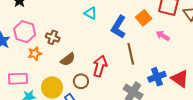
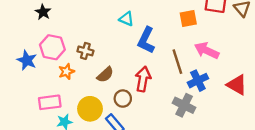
orange square: (144, 18) -> (188, 19), turned 35
blue L-shape: (119, 27) -> (146, 40), moved
pink arrow: (163, 36) -> (207, 51), moved, size x1.5
blue cross: (157, 77) -> (198, 81), moved

